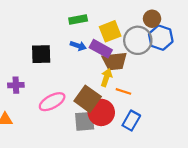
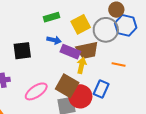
purple rectangle: (101, 49) -> (70, 52), moved
orange line: (123, 91) -> (119, 65), moved
blue rectangle: (131, 121) -> (101, 89), moved

